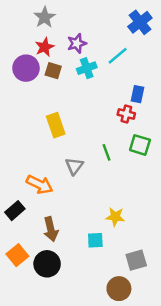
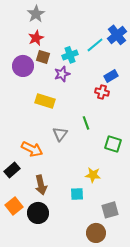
blue cross: (140, 22) -> (117, 35), moved
purple star: (77, 43) -> (62, 74), moved
purple circle: (26, 68) -> (23, 66), moved
blue rectangle: (137, 94) -> (111, 76), turned 48
yellow rectangle: (56, 125) -> (45, 101), turned -54
green square: (140, 145) -> (113, 144), moved

